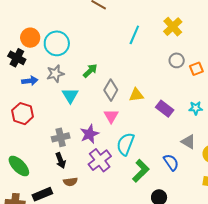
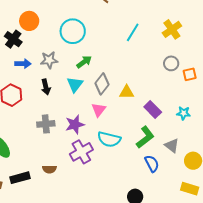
cyan circle: (57, 43) -> (73, 31), moved
cyan triangle: (70, 95) -> (75, 84), moved
cyan semicircle: (125, 144) -> (109, 139), turned -105
black arrow: (61, 160) -> (46, 87), moved
green L-shape: (141, 171) -> (145, 137), moved

